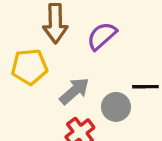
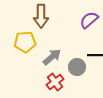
purple semicircle: (102, 36) -> (89, 20), moved

